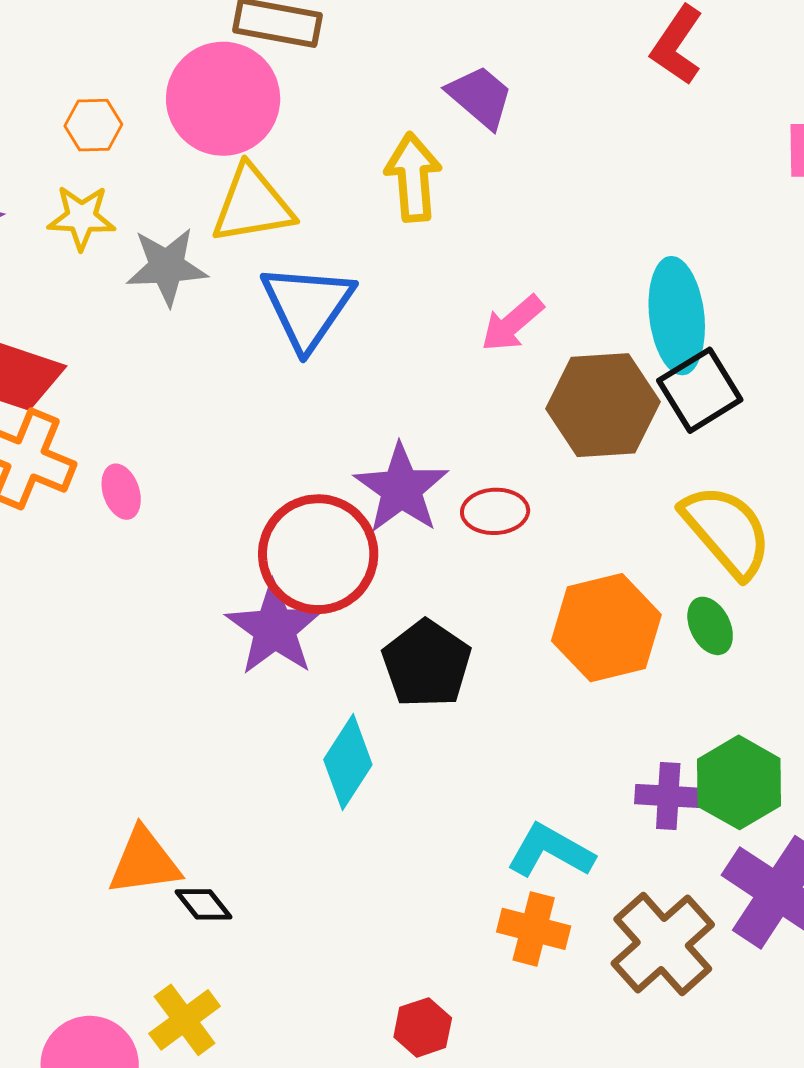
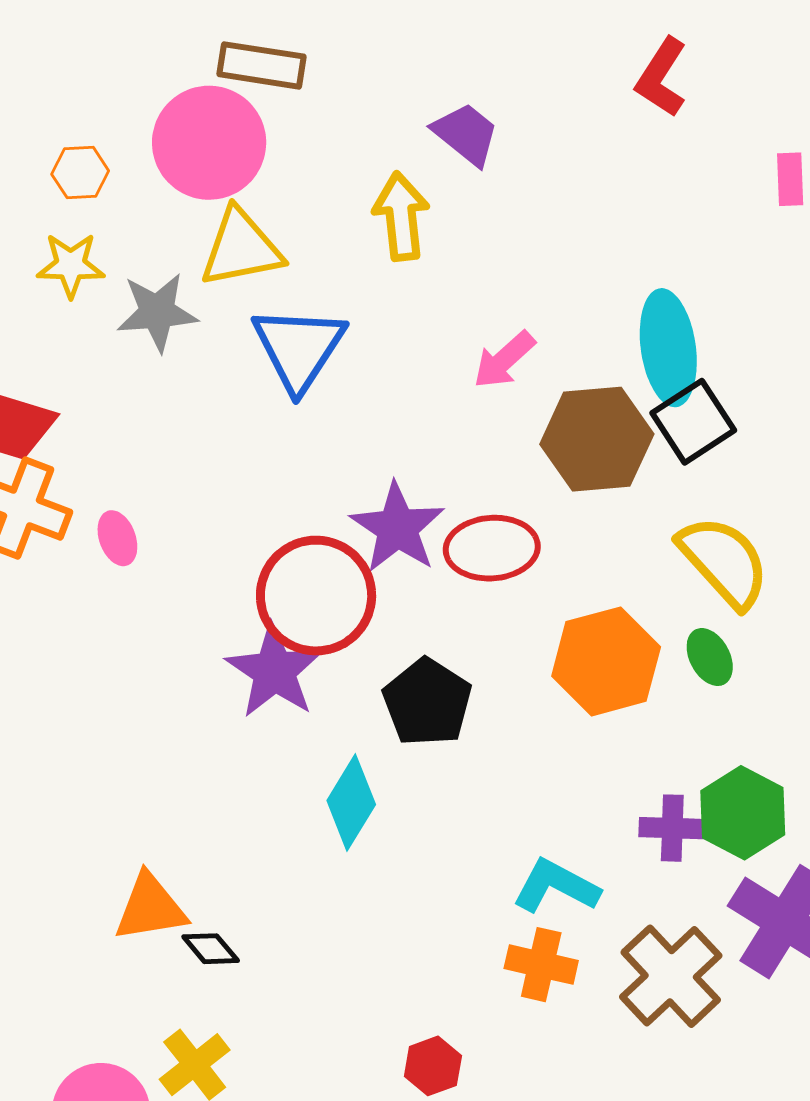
red ellipse: (495, 511) -> (492, 548), size x1.4

